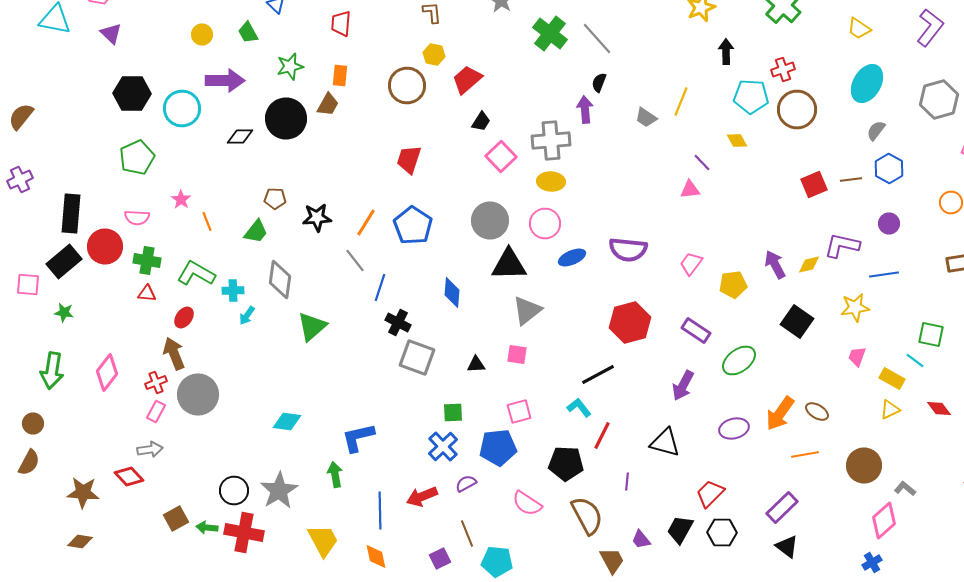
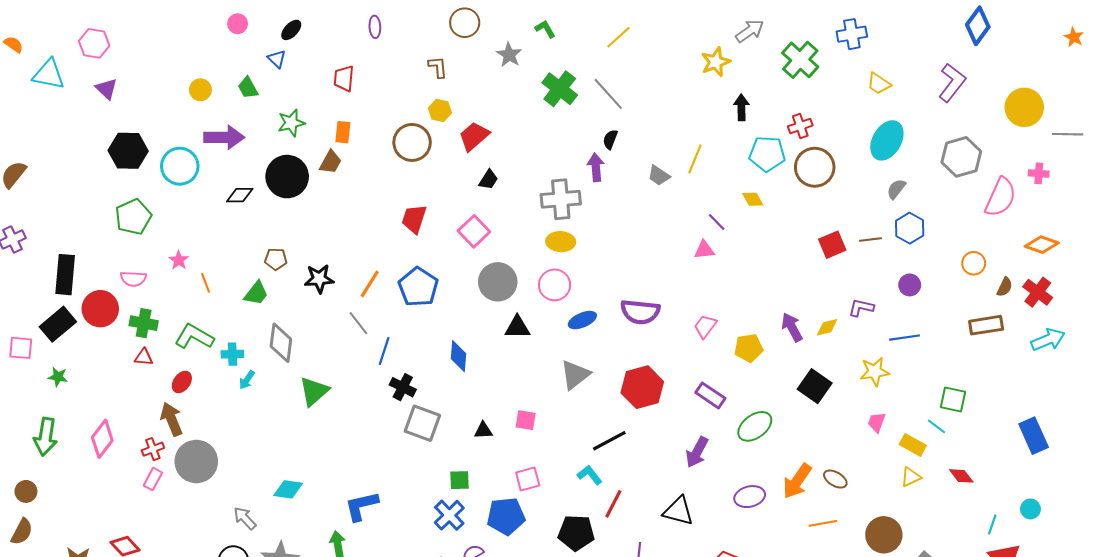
pink square: (501, 156) -> (474, 231), moved
purple L-shape: (842, 246) -> (861, 308), size x0.7
black triangle: (509, 264) -> (517, 327), size x0.7
gray triangle: (527, 310) -> (575, 375), moved
gray arrow: (150, 450) -> (245, 518), moved, turned -125

